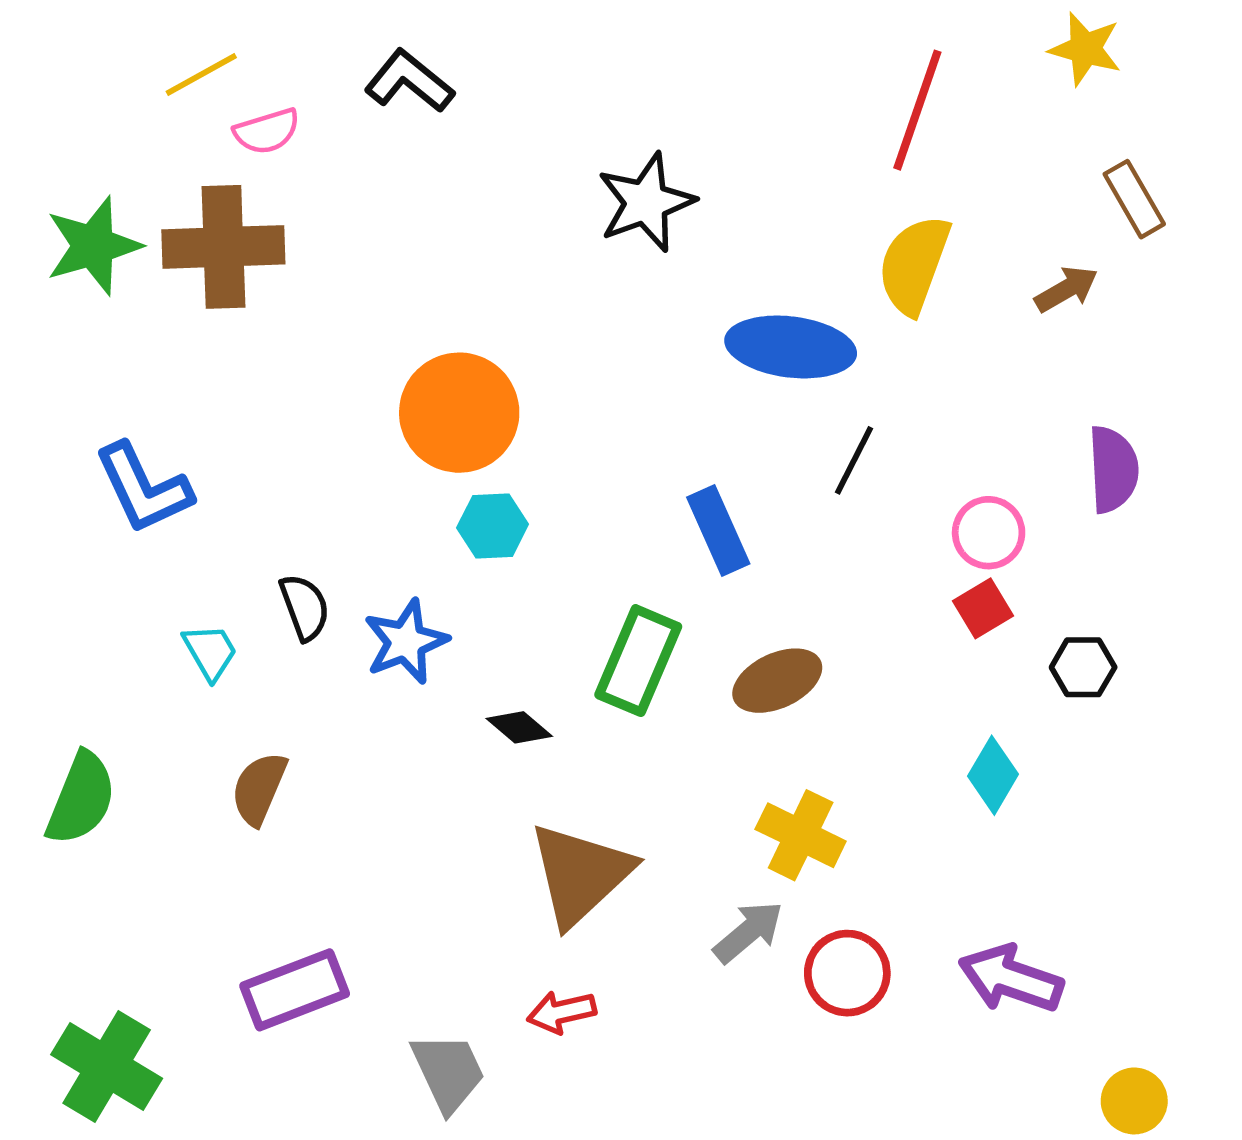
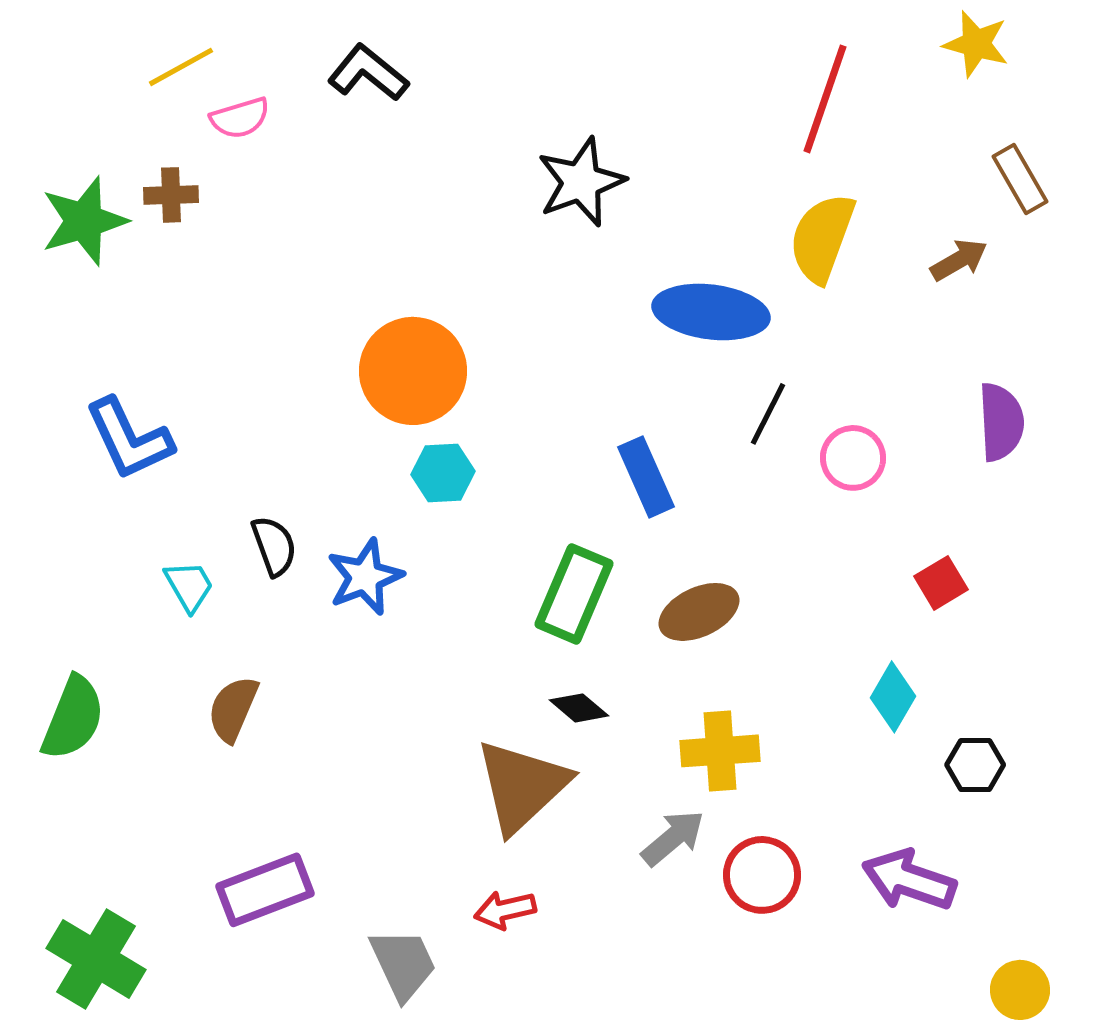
brown cross: (223, 247) -> (171, 195), moved, size x0.5
pink circle: (989, 533) -> (853, 458), moved
red square: (983, 608) -> (941, 583), moved
black hexagon: (1083, 667) -> (975, 765), moved
black diamond: (519, 727) -> (579, 708), moved
yellow cross: (801, 835) -> (720, 751), turned -30

